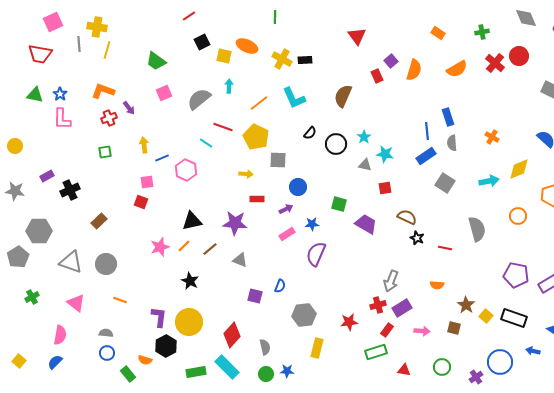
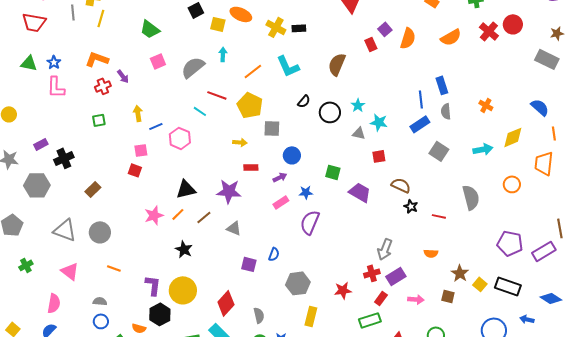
gray hexagon: (39, 231) -> (37, 185), moved

